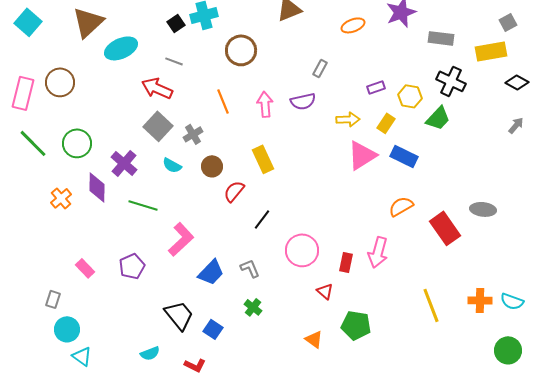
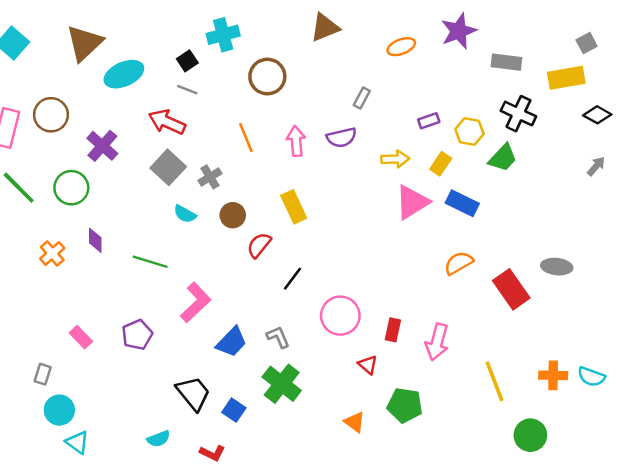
black square: (176, 23) -> (187, 61), moved
purple cross: (124, 163) -> (102, 146), moved
purple diamond: (97, 187) -> (95, 240), size x0.7
pink arrow: (378, 252) -> (437, 342), moved
green cross: (253, 307) -> (282, 384), size x1.8
green circle: (508, 350) -> (530, 435), moved

